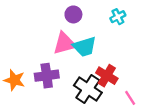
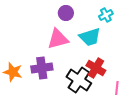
cyan trapezoid: (85, 47) -> (90, 37), moved
pink line: (130, 98) -> (117, 88), turned 40

